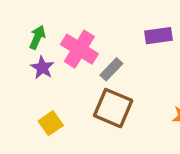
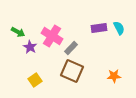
green arrow: (37, 37) -> (18, 32), moved, turned 96

